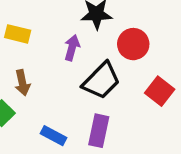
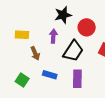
brown arrow: (22, 83) -> (35, 53), moved
blue rectangle: (54, 136) -> (50, 75), moved

